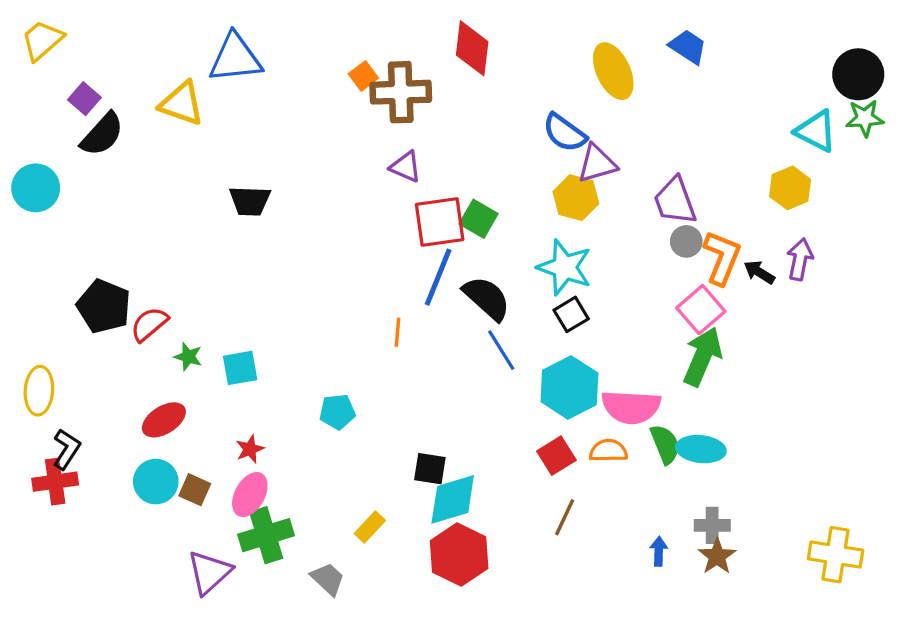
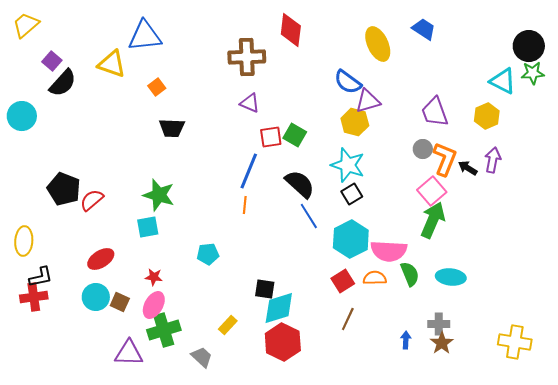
orange square: (363, 76) -> (157, 87), moved
black trapezoid: (250, 201) -> (172, 128), moved
purple trapezoid: (675, 201) -> (435, 112), moved
red square: (440, 222) -> (271, 137), size x0.7
blue line: (438, 277) -> (249, 171), moved
green star: (188, 357) -> (159, 195), moved, size x1.8
black L-shape: (67, 449) -> (41, 277), turned 45
red star: (250, 449) -> (154, 277), turned 30
cyan ellipse: (701, 449) -> (451, 277), moved
purple triangle: (209, 572) -> (129, 353), turned 44

